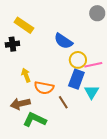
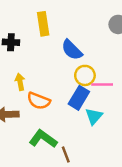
yellow rectangle: (24, 25) -> (43, 24), moved, turned 36
brown line: (63, 102) -> (66, 155), moved
green L-shape: (35, 120) -> (43, 139), moved

